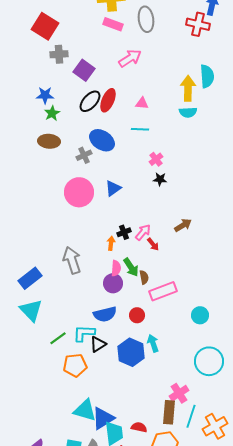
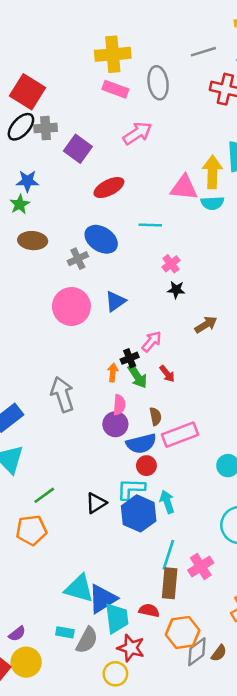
red ellipse: (108, 100) -> (109, 188), turned 40
black ellipse: (90, 101) -> (21, 127), moved
pink triangle: (142, 103) -> (184, 188), moved, size x1.6
green star: (52, 113) -> (20, 204), moved
brown arrow: (183, 225) -> (206, 325), moved
pink arrow: (143, 232) -> (152, 341), moved
green arrow: (131, 267) -> (137, 376), moved
blue semicircle: (105, 314) -> (141, 444), moved
cyan L-shape: (84, 333) -> (131, 489), moved
orange pentagon: (75, 365) -> (31, 530), moved
brown rectangle: (169, 412) -> (170, 583), moved
cyan line: (191, 416) -> (168, 555), moved

